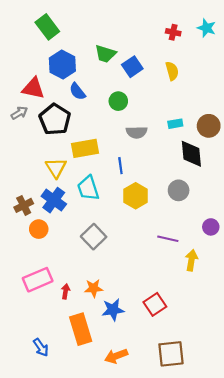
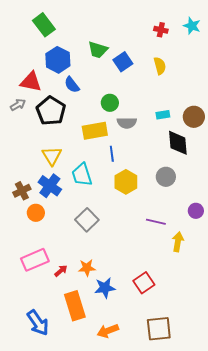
green circle: (118, 101) -> (110, 103), moved
yellow rectangle: (85, 148) -> (95, 131), moved
red arrow: (66, 291) -> (61, 271), turned 40
blue arrow: (41, 347) -> (38, 323), size x1.5

